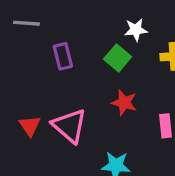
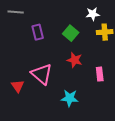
white star: (136, 30) -> (93, 14), moved
red triangle: (30, 126) -> (18, 86), moved

